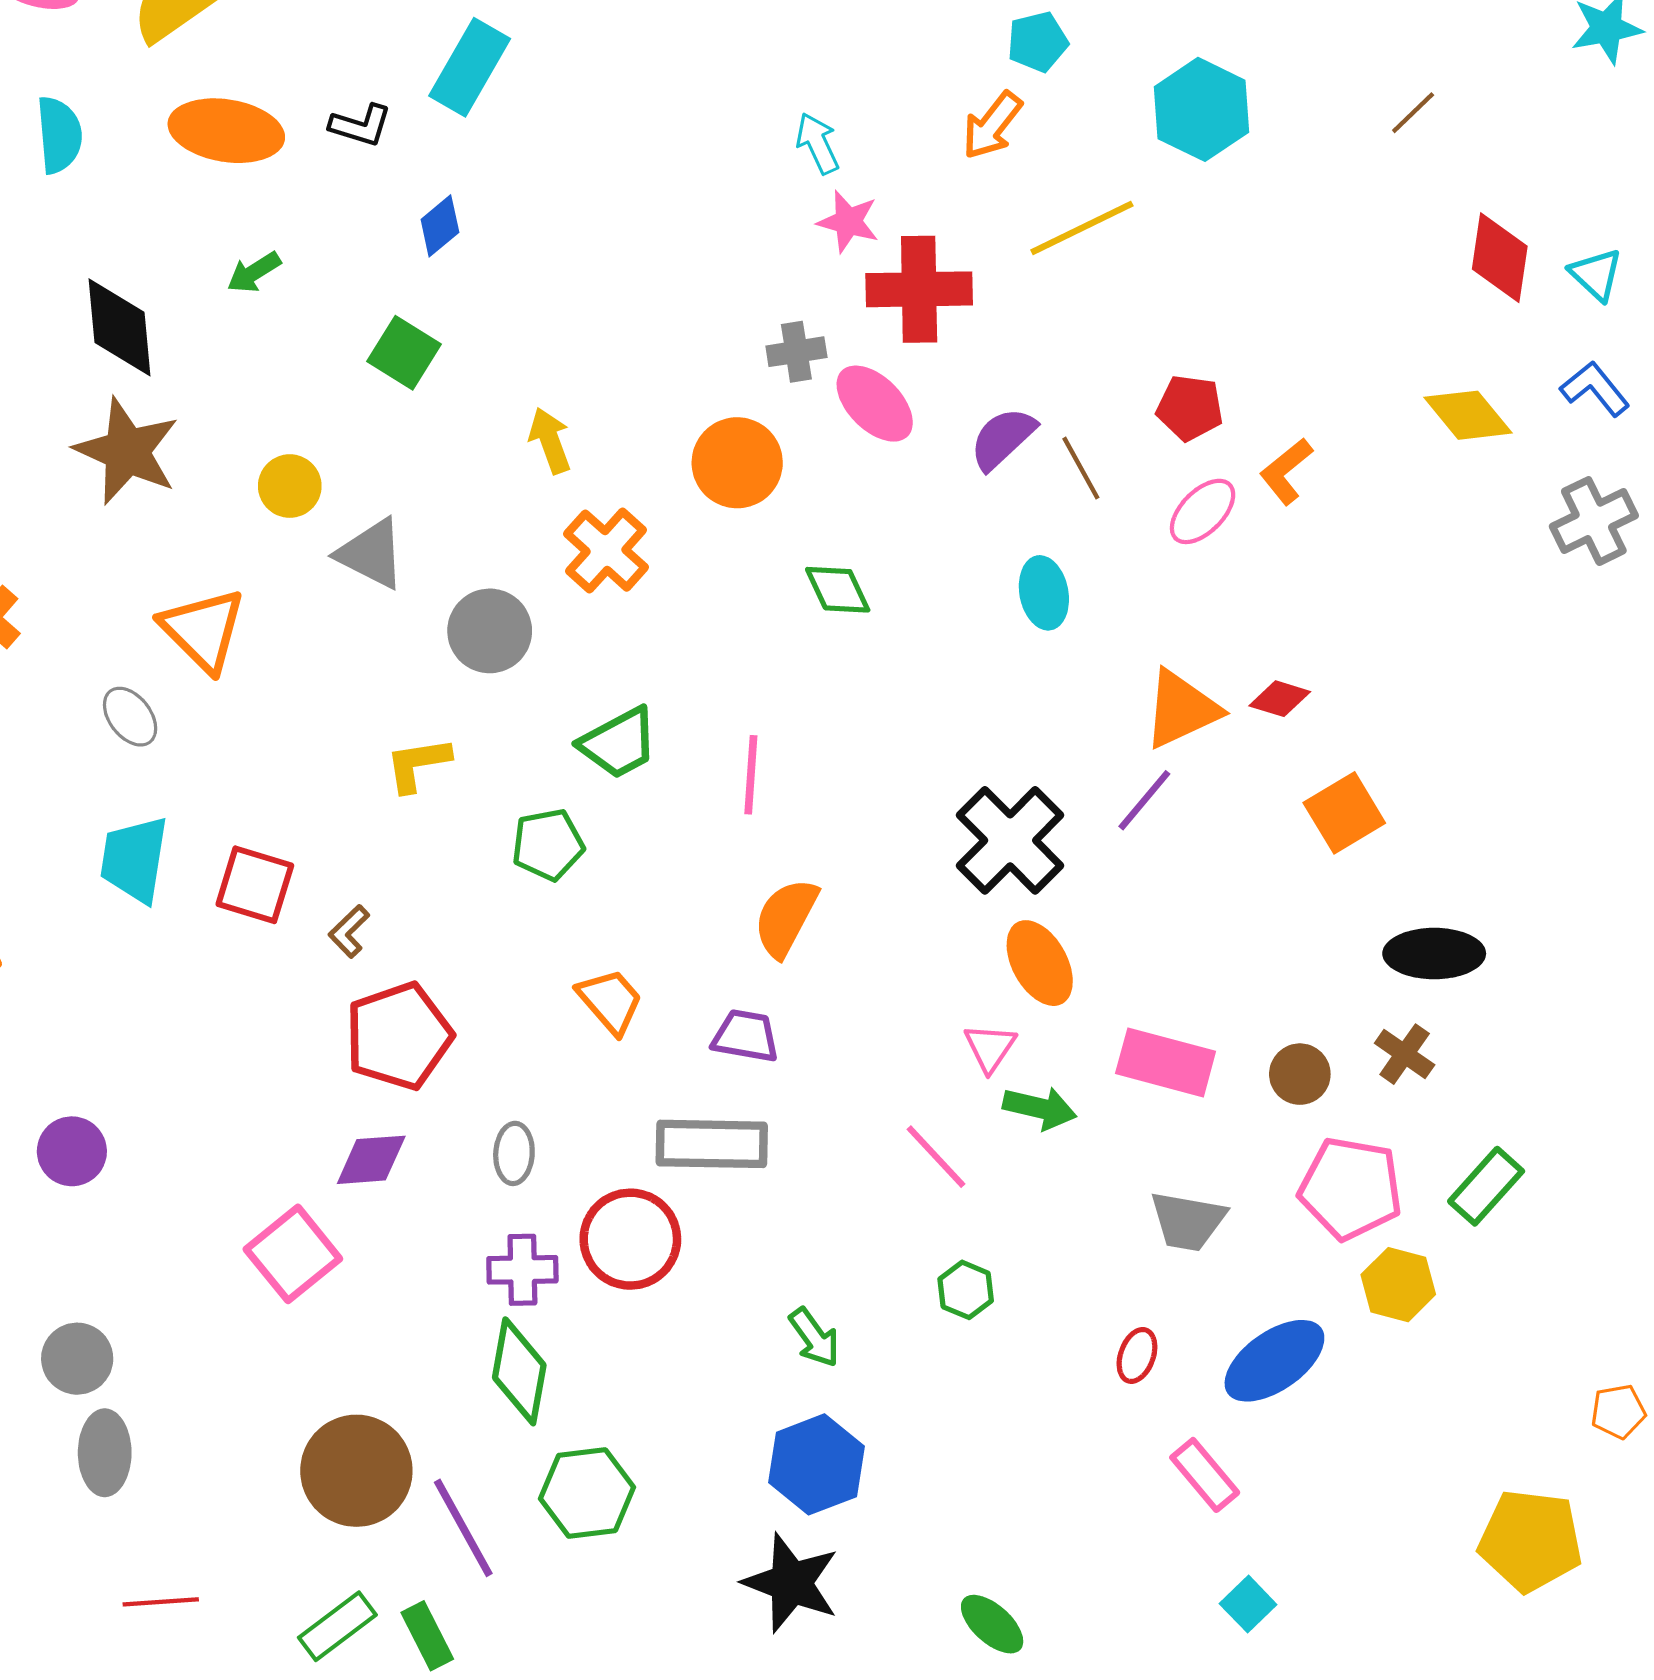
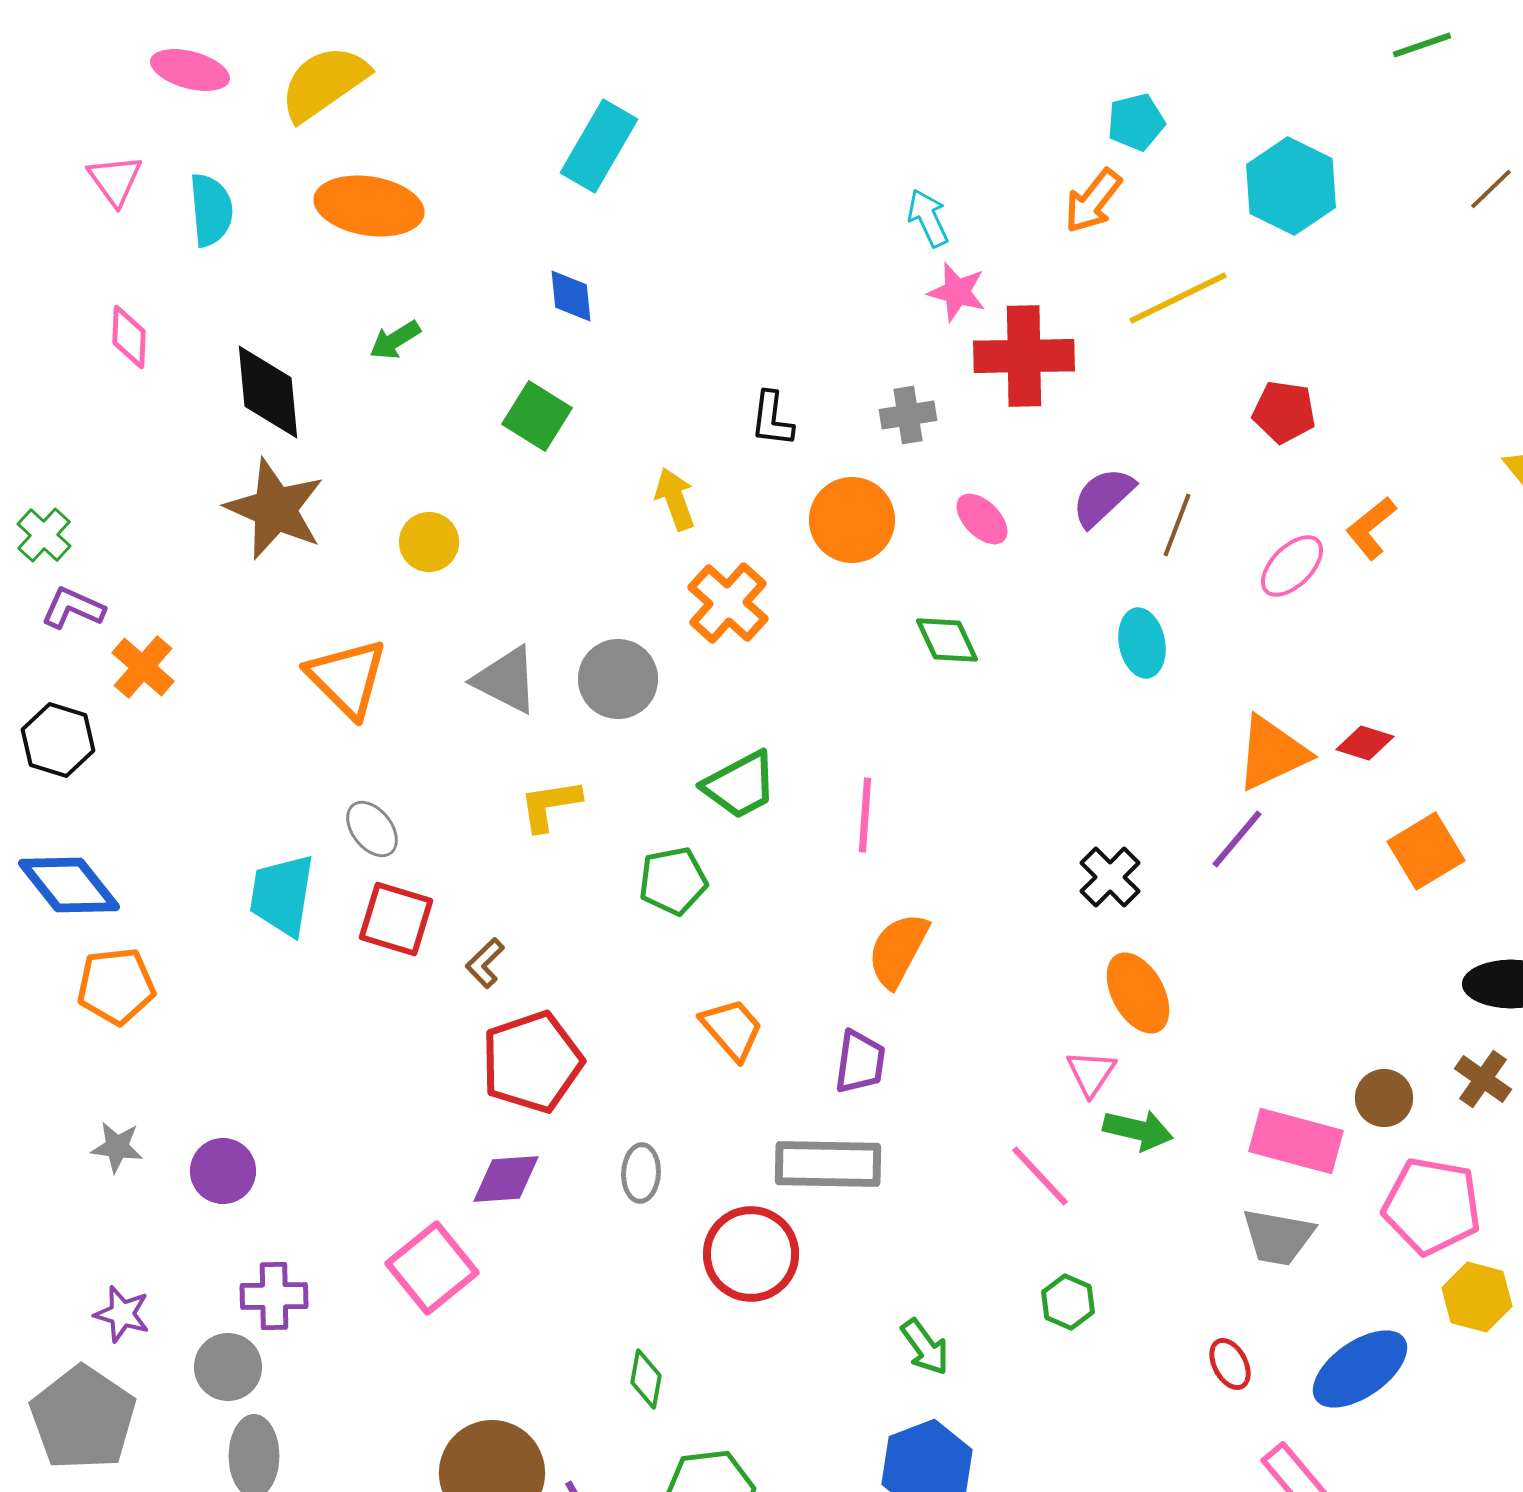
black L-shape: (361, 125) -> (772, 419), moved, turned 80
blue diamond: (440, 226) -> (571, 296), turned -56
pink ellipse: (875, 404) -> (982, 519), moved, size x0.7
red pentagon: (1190, 408) -> (1284, 412), moved
brown line: (1081, 468) -> (1177, 525), turned 50
gray triangle: (371, 554) -> (506, 680), moved
gray ellipse: (130, 717) -> (372, 829), moved
black cross: (1010, 840) -> (1110, 877), size x0.6
purple trapezoid: (746, 1036) -> (860, 1062), turned 88
pink rectangle: (1166, 1062) -> (1296, 1141), moved
purple cross: (522, 1270) -> (274, 1296), moved
red ellipse: (1137, 1355) -> (1230, 1364), turned -48
green diamond: (519, 1371) -> (646, 1379), size x0.6

